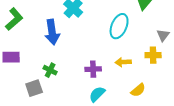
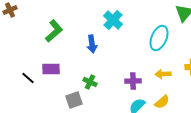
blue arrow: (52, 32) -> (92, 44), size x0.7
yellow semicircle: (138, 90) -> (162, 102), moved

